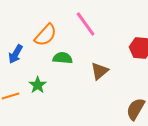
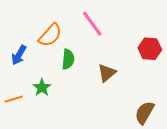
green semicircle: (63, 58) -> (68, 59), turned 90

